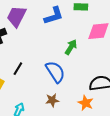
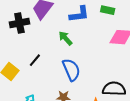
green arrow: (71, 47) -> (65, 38), moved, turned -84

